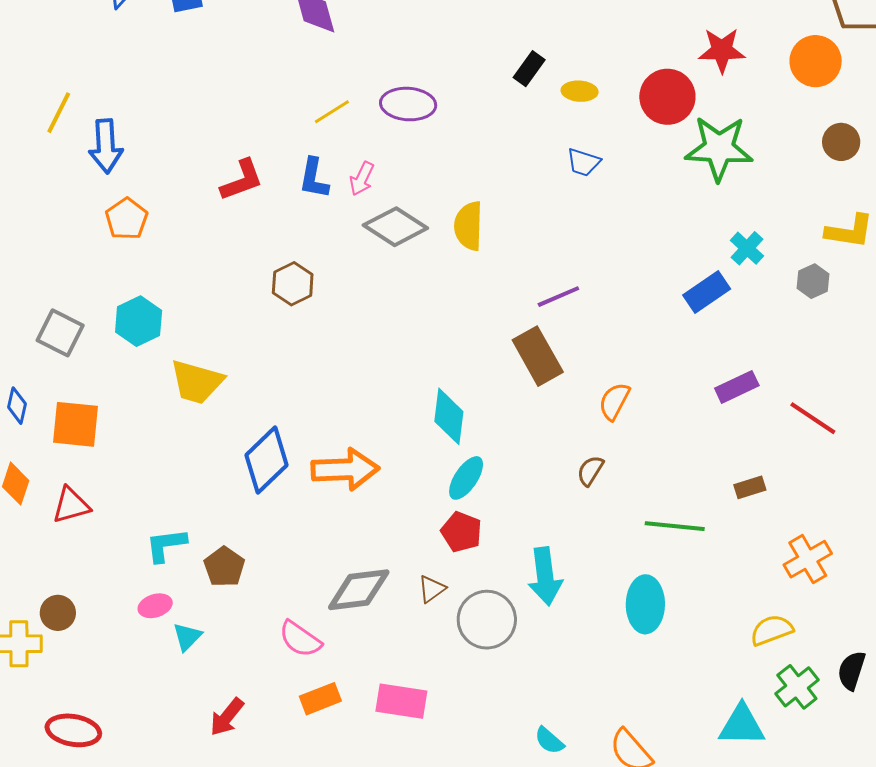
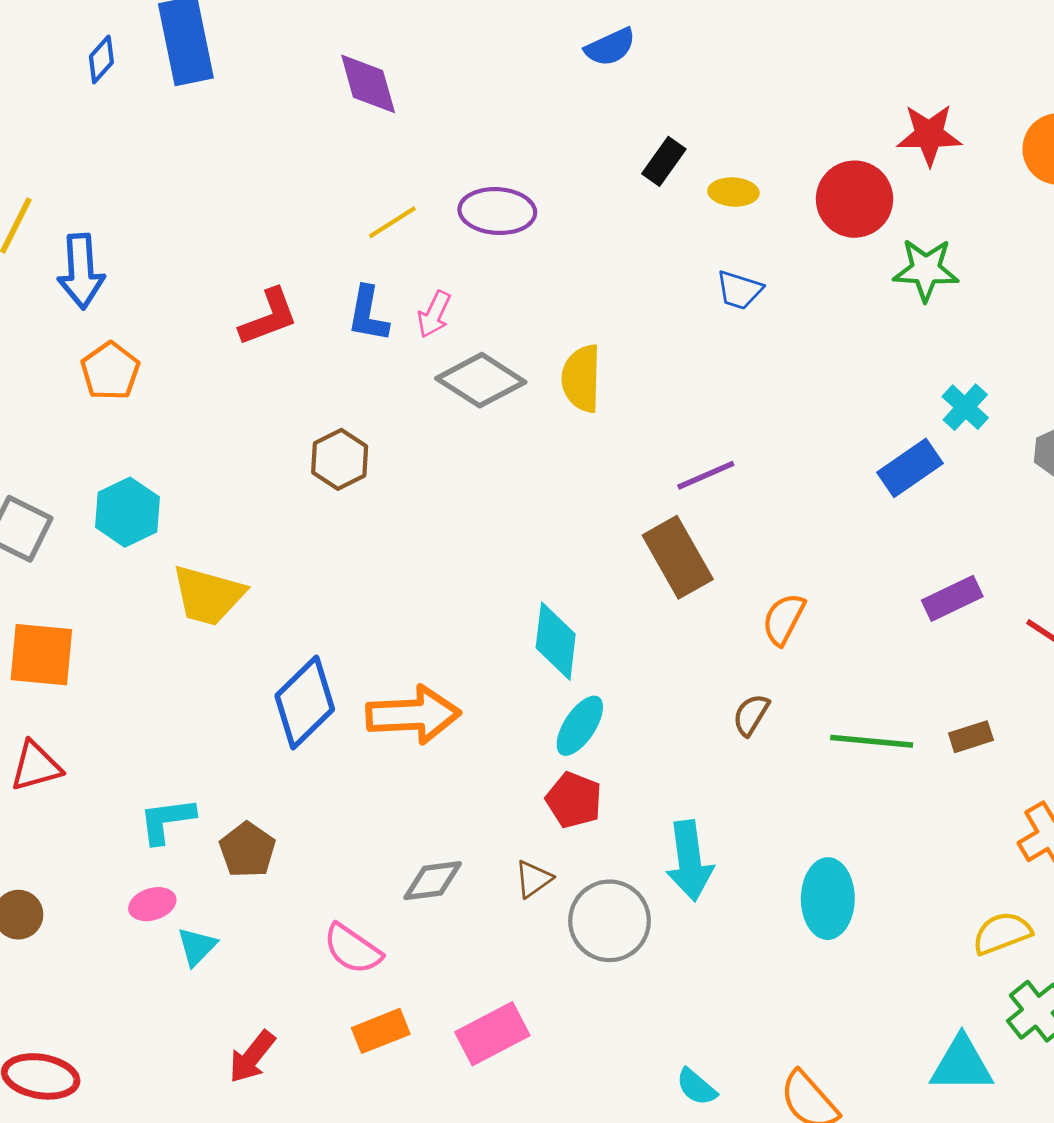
green star: (719, 148) -> (926, 270), size x0.7
green line: (675, 526) -> (872, 741), moved
gray diamond: (359, 590) -> (433, 881), size x0.7
pink rectangle: (401, 701) -> (492, 1034), turned -36

